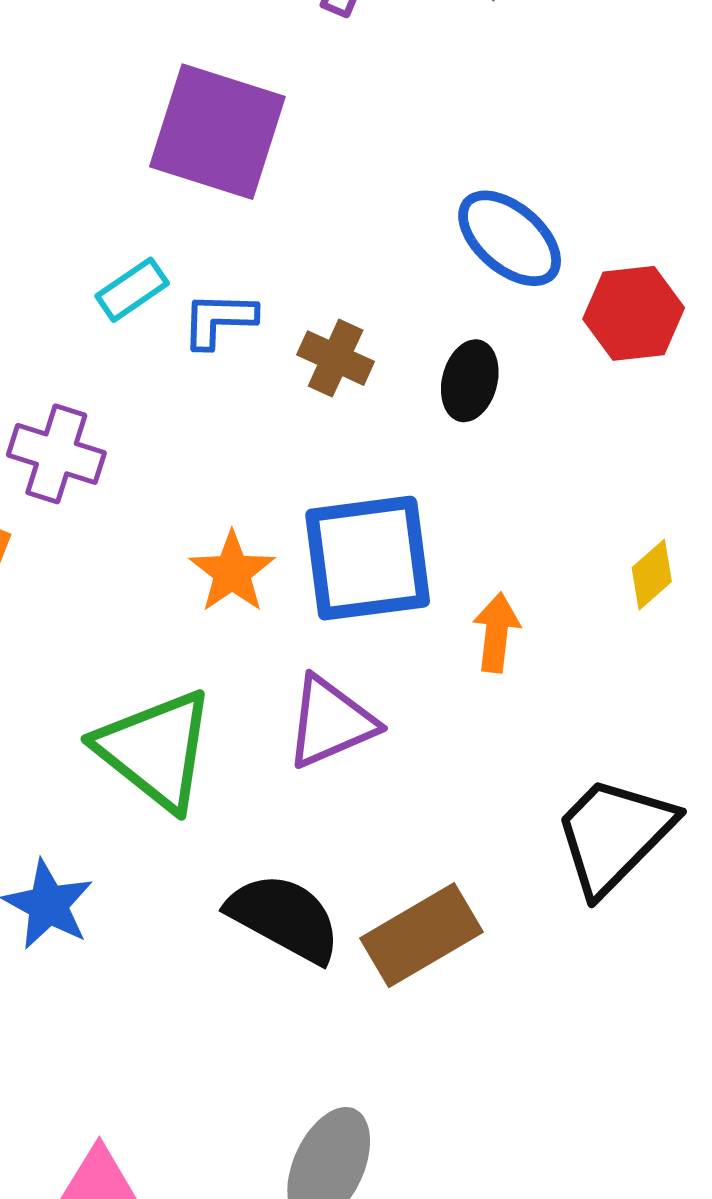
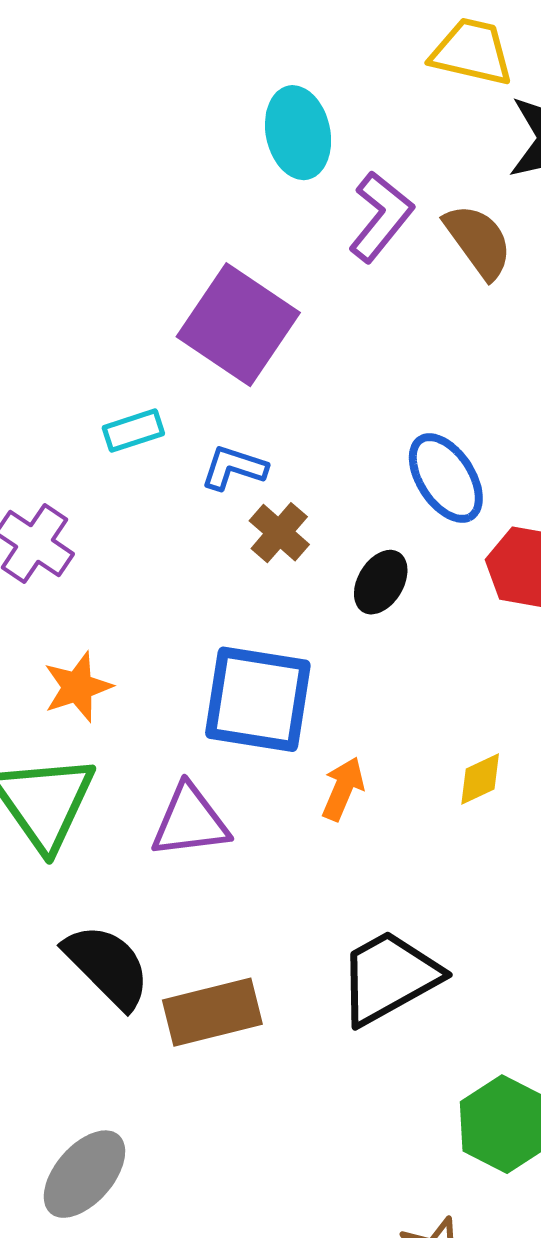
blue L-shape: (219, 320) -> (234, 468), moved
orange star: (232, 572) -> (78, 687), moved

